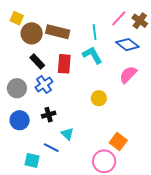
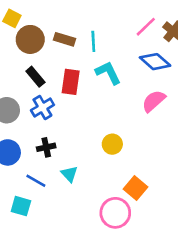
brown rectangle: (58, 32) -> (64, 39), size x0.7
cyan line: (95, 32) -> (93, 41), moved
yellow circle: (99, 98) -> (112, 144), moved
blue line: (51, 148) -> (36, 181), moved

